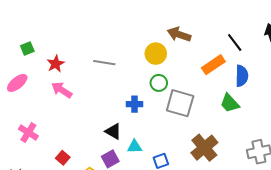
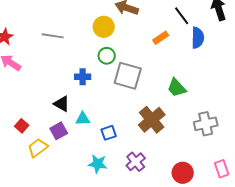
orange rectangle: (213, 65) -> (161, 38), size x0.7
blue semicircle: (242, 76) -> (198, 38), moved
green trapezoid: (230, 103) -> (177, 88), moved
red square: (63, 158) -> (22, 126), moved

